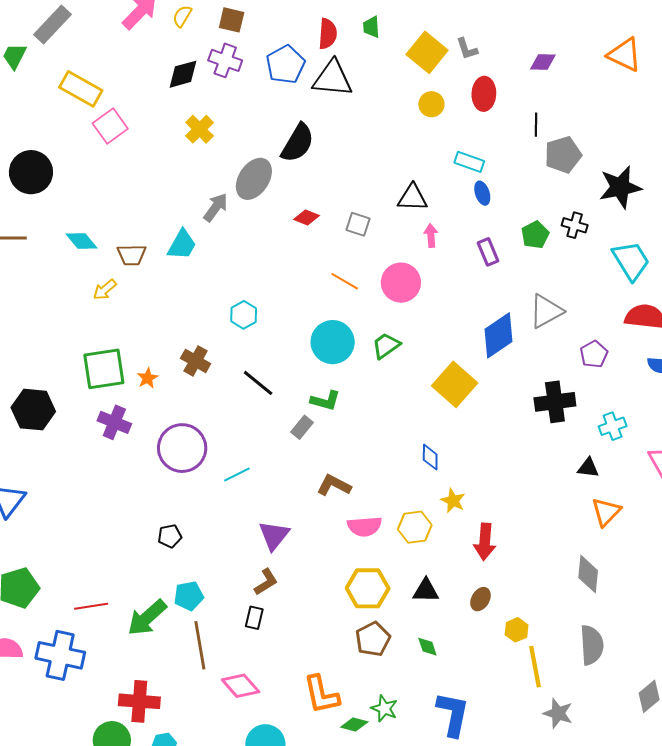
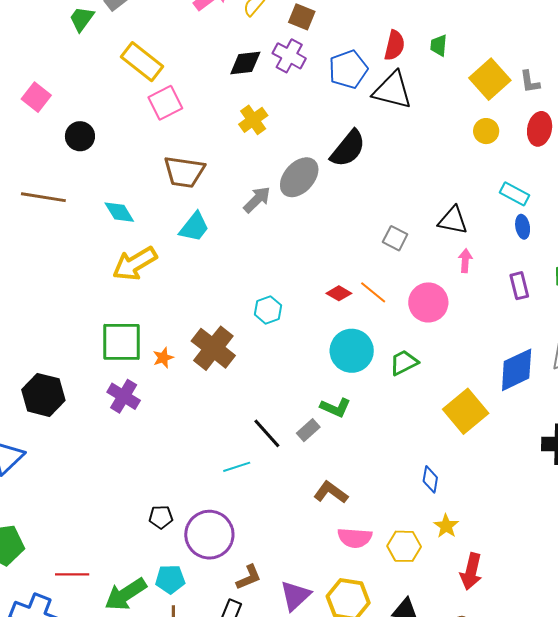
black circle: (31, 172) -> (80, 136), size x0.7
red diamond: (306, 218) -> (339, 293), moved
cyan trapezoid: (182, 245) -> (194, 227), moved
brown trapezoid: (132, 255) -> (184, 172), moved, size x1.4
yellow arrow: (105, 290) -> (135, 264), size x1.8
brown cross: (196, 361) -> (213, 348), size x1.5
black line: (258, 383) -> (267, 433), moved
black hexagon: (33, 410) -> (43, 395), moved
purple circle: (182, 448) -> (209, 535), moved
purple triangle: (274, 535) -> (295, 596), moved

